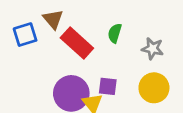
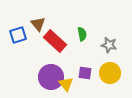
green semicircle: (115, 33) -> (82, 34), turned 152
purple square: (108, 86) -> (85, 73), moved

